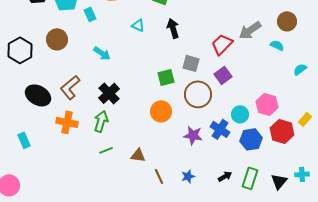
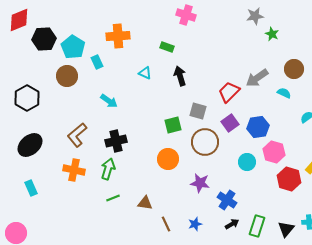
brown circle: (57, 39) -> (67, 76), moved
black cross: (109, 93) -> (116, 141), turned 30
black ellipse: (38, 95) -> (30, 145), moved, turned -70
blue cross: (220, 129) -> (227, 200), moved
blue hexagon: (251, 139) -> (258, 127), moved

